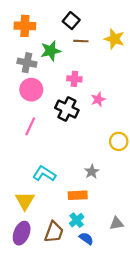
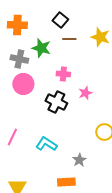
green star: (51, 51) -> (41, 48), turned 30
pink line: (30, 126) -> (12, 137), moved
cyan L-shape: (44, 174) -> (46, 144), moved

